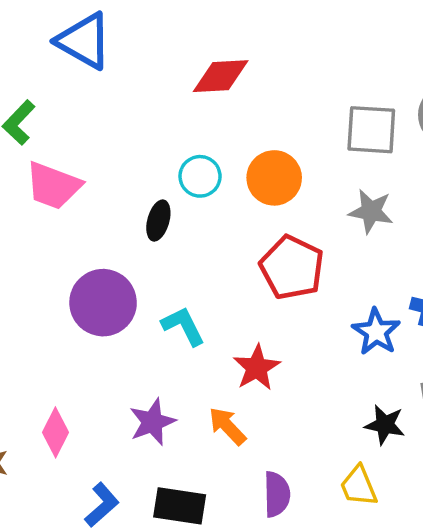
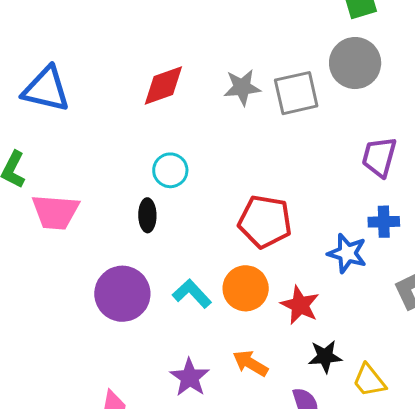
orange circle: (274, 178) -> (246, 288), moved
gray star: (371, 211) -> (242, 87), moved
red star: (257, 368) -> (300, 305), moved
black star: (385, 425) -> (325, 357), moved

